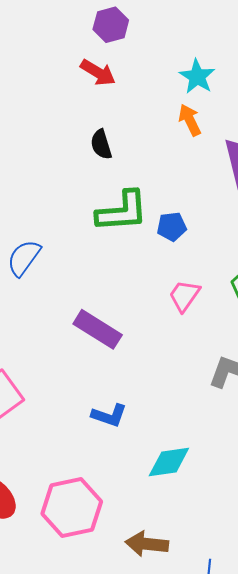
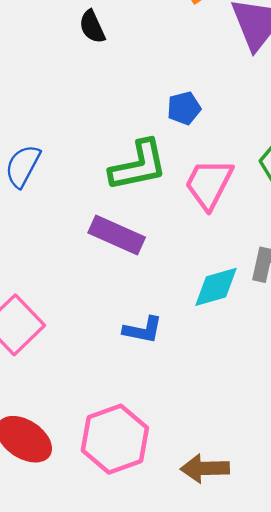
green L-shape: (122, 211) -> (138, 166), moved
pink trapezoid: (184, 296) -> (209, 184), size x1.4
cyan diamond: (169, 462) -> (216, 287), moved

